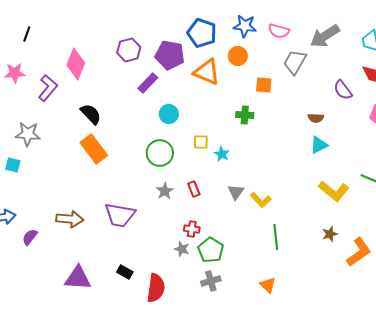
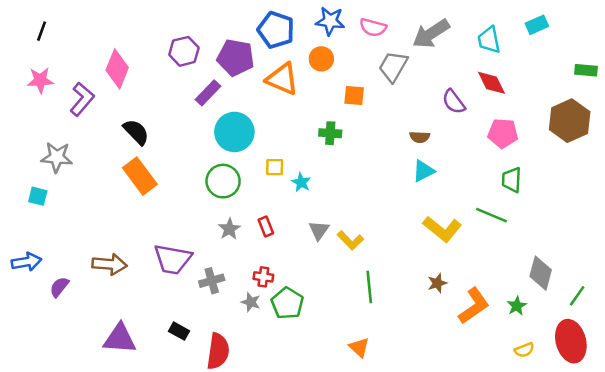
black line: (27, 34) -> (42, 31), moved
cyan circle: (169, 114) -> (234, 132), size x1.6
gray cross: (211, 281) -> (212, 281), moved

